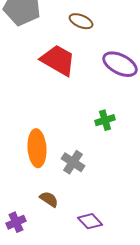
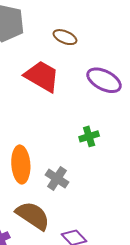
brown semicircle: (49, 199) -> (33, 216), size x1.8

